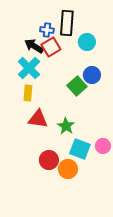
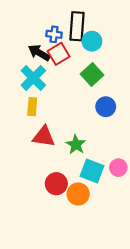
cyan circle: (87, 42) -> (92, 41), moved
blue circle: (92, 75) -> (106, 107), moved
green square: (77, 86) -> (92, 75), moved

